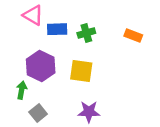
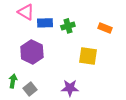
yellow square: (81, 71) -> (88, 56), moved
green arrow: (22, 90) -> (13, 81), moved

